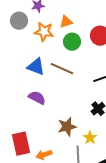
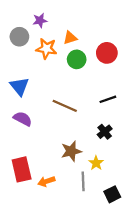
blue triangle: (36, 67) -> (19, 86), moved, turned 30
brown line: (62, 69) -> (65, 106), moved
purple semicircle: (37, 98) -> (23, 119), moved

